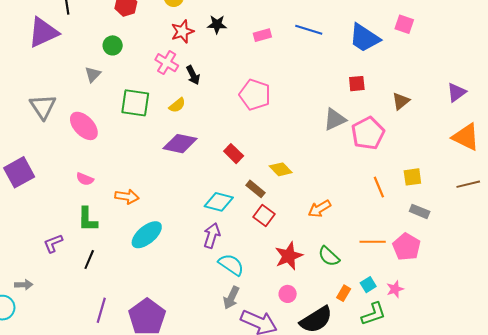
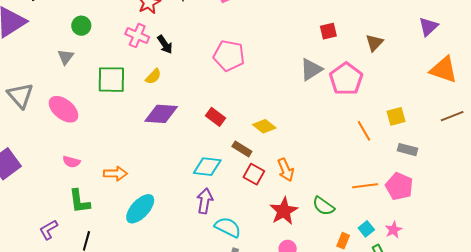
orange arrow: (320, 209) -> (286, 170), moved, turned -75

